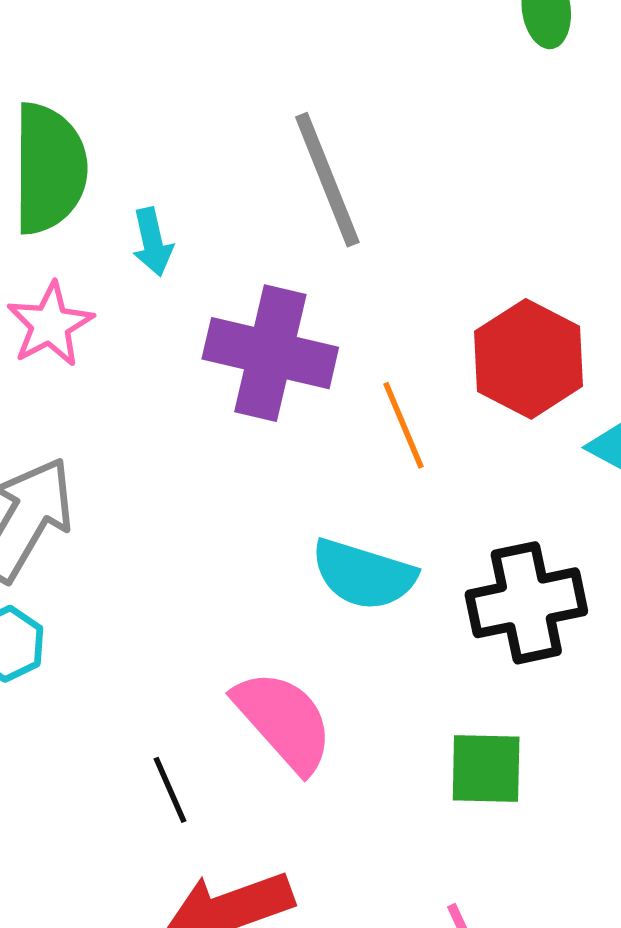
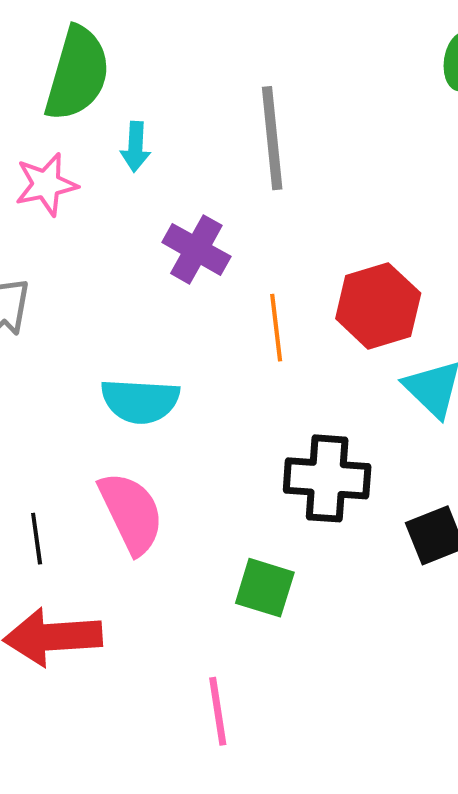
purple cross: (270, 353) -> (196, 249), size x0.7
cyan semicircle: (364, 574) -> (140, 401), moved, turned -30

